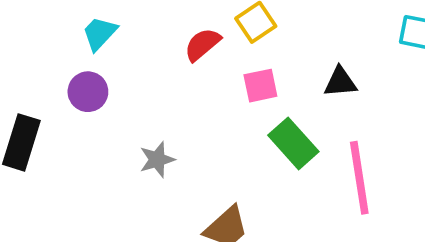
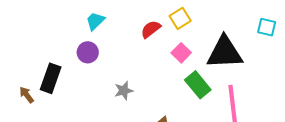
black triangle: (340, 82) -> (225, 53), size x2.0
pink square: (260, 86) -> (181, 53), turned -36

